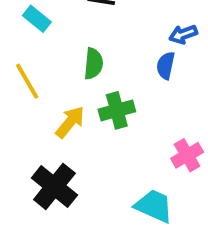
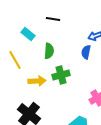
cyan rectangle: (37, 19) -> (28, 34), moved
yellow arrow: (70, 122) -> (37, 81), turned 48

